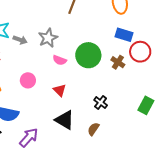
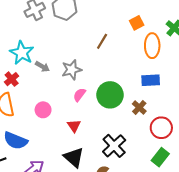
blue rectangle: (124, 35) -> (151, 80), turned -30
red circle: (140, 52) -> (161, 128), moved
pink semicircle: (60, 60) -> (79, 95), turned 96
black cross: (101, 103) -> (114, 146), size x1.6

